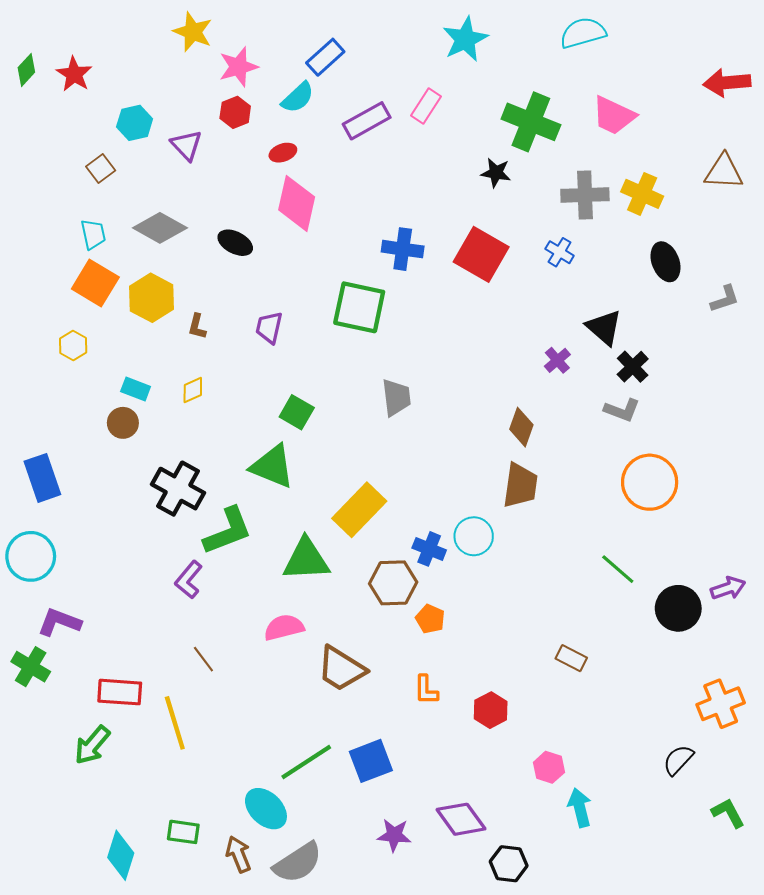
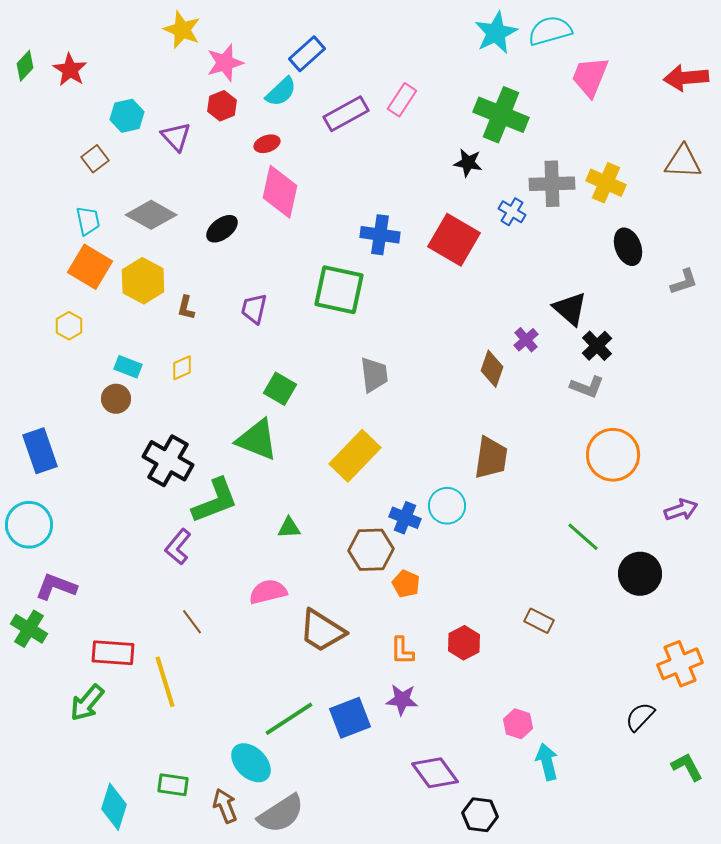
cyan star: (465, 39) -> (496, 33), moved
pink trapezoid: (614, 116) -> (590, 77), moved, turned 87
black ellipse: (235, 243) -> (222, 229), turned -64
blue cross: (560, 252) -> (512, 212), moved
brown diamond: (521, 427) -> (492, 369), moved
yellow rectangle: (359, 510) -> (355, 456), moved
green triangle: (306, 560) -> (289, 528), size x0.5
purple arrow: (728, 588) -> (681, 510), moved
red hexagon: (491, 710) -> (464, 643), moved
purple star: (394, 835) -> (402, 700), moved

